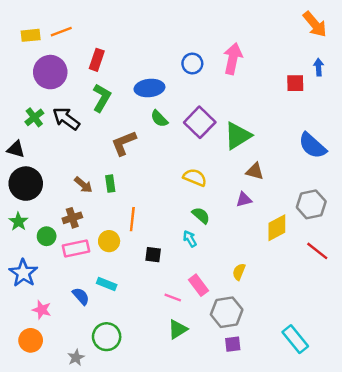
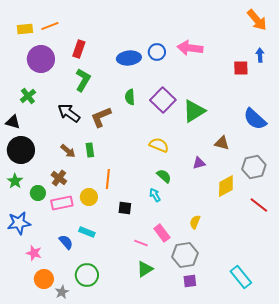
pink arrow: (233, 59) -> (190, 48), turned -95
blue ellipse: (149, 88) -> (129, 58), moved
black arrow: (66, 119) -> (69, 113), moved
green semicircle: (159, 119) -> (130, 97), turned 42
brown triangle: (255, 171) -> (222, 143), moved
brown cross: (72, 218) -> (59, 178), turned -35
blue star: (23, 273) -> (19, 223), turned 30
orange circle: (31, 340) -> (44, 279), moved

